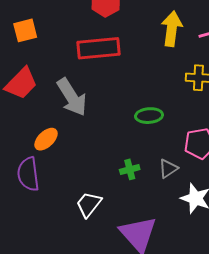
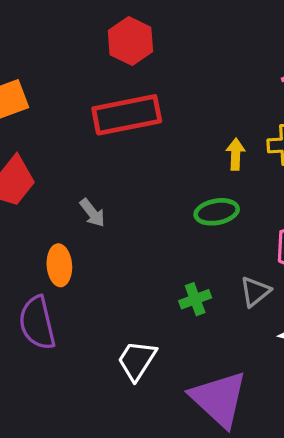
yellow arrow: (172, 29) -> (236, 154), moved, size x0.6
gray arrow: (72, 97) -> (92, 213), moved, size x0.5
orange ellipse: (46, 139) -> (59, 265), turned -45

